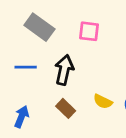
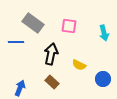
blue line: (26, 67) -> (16, 42), moved
yellow semicircle: (103, 102) -> (79, 65), moved

